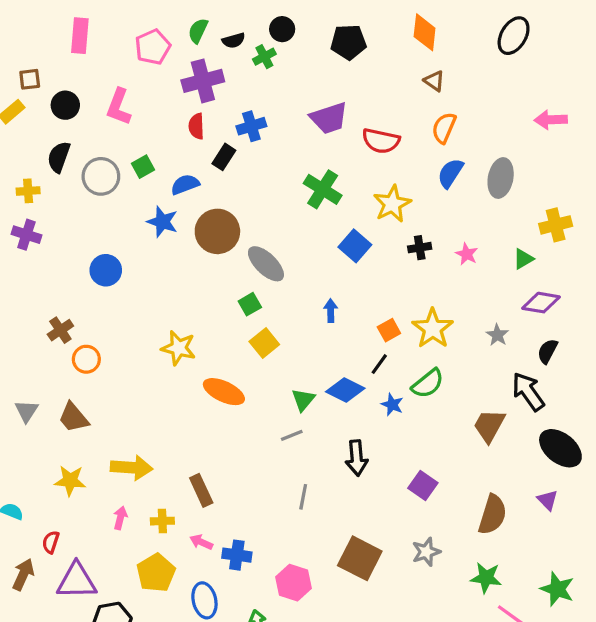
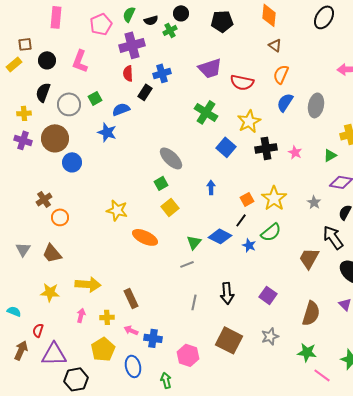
brown circle: (217, 231) -> (55, 138), moved
black cross: (420, 248) -> (266, 148), size x1.5
black arrow: (357, 458) -> (227, 293), moved

